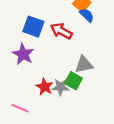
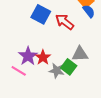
purple star: (23, 54) -> (28, 56), moved
red star: (45, 87) -> (43, 57), moved
pink line: (20, 108) -> (19, 71), moved

